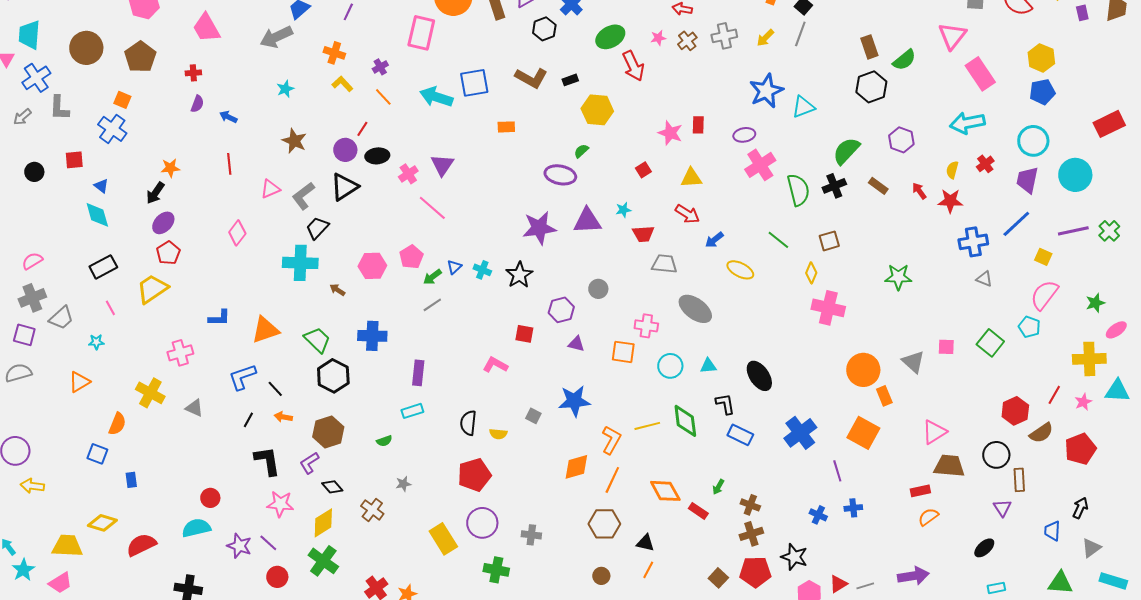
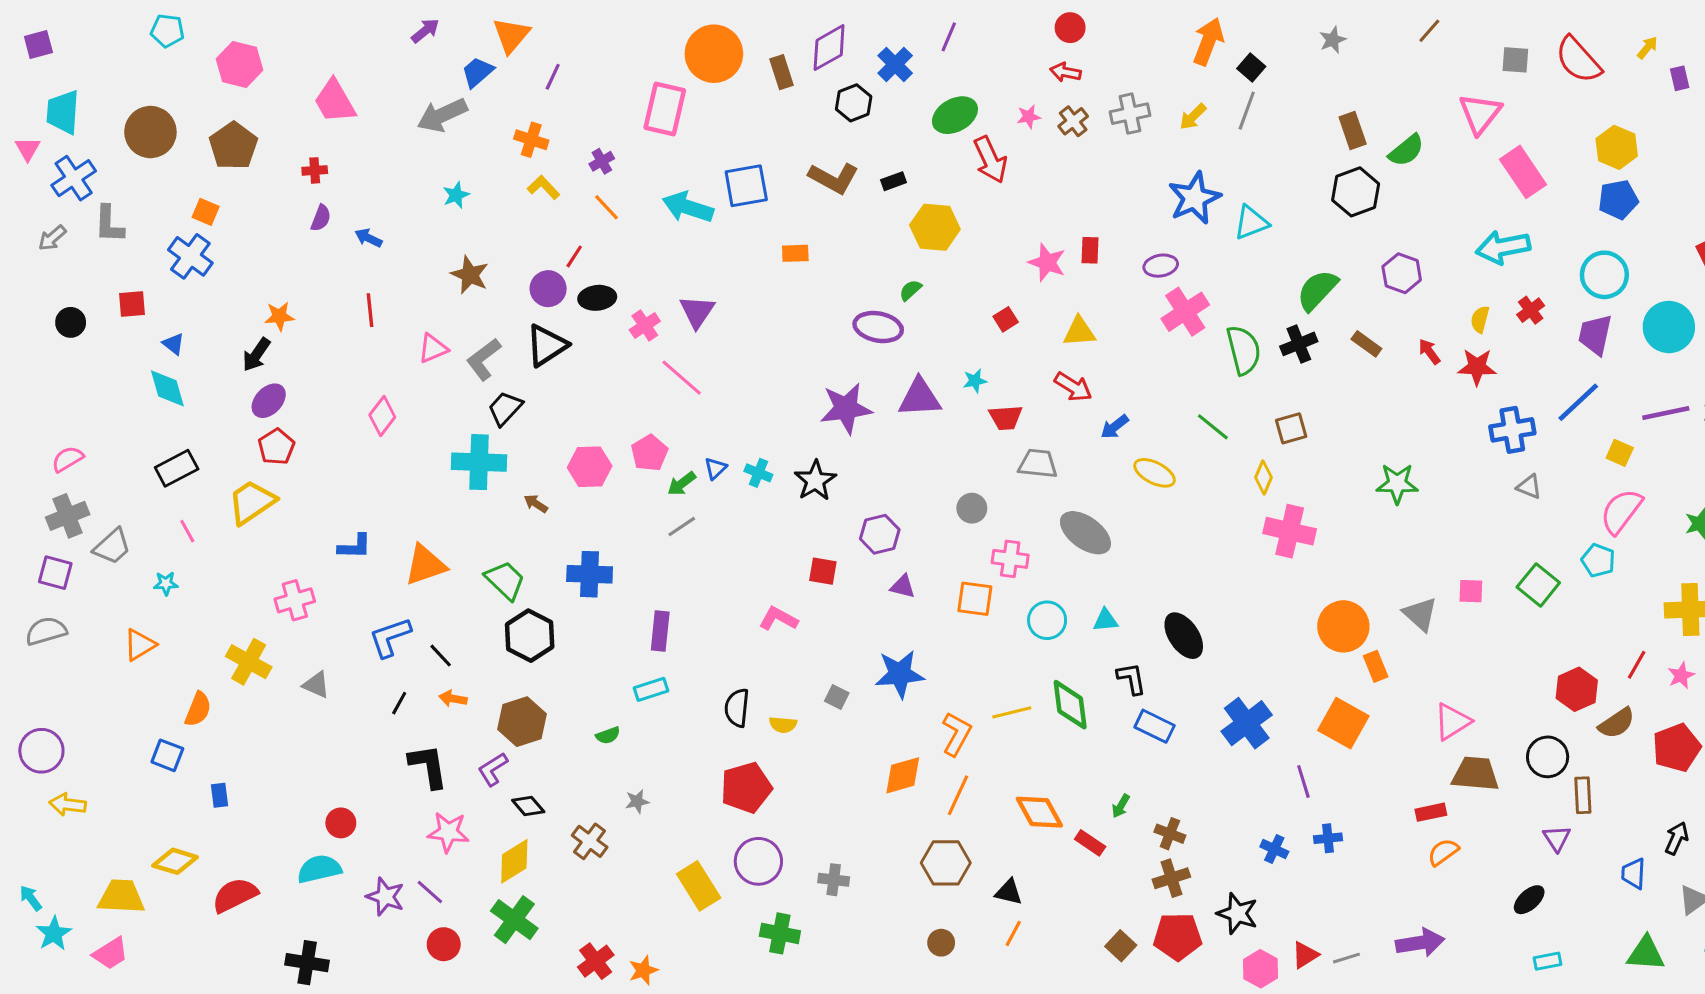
gray circle: (598, 289) -> (972, 508), moved

